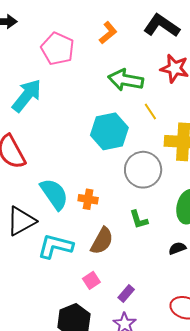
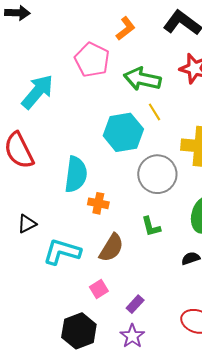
pink pentagon: (58, 49) -> (92, 60), moved
yellow line: (150, 111) -> (155, 112), moved
cyan semicircle: (54, 194) -> (76, 174), moved, turned 40
black triangle: (21, 221) -> (27, 224), size x0.6

